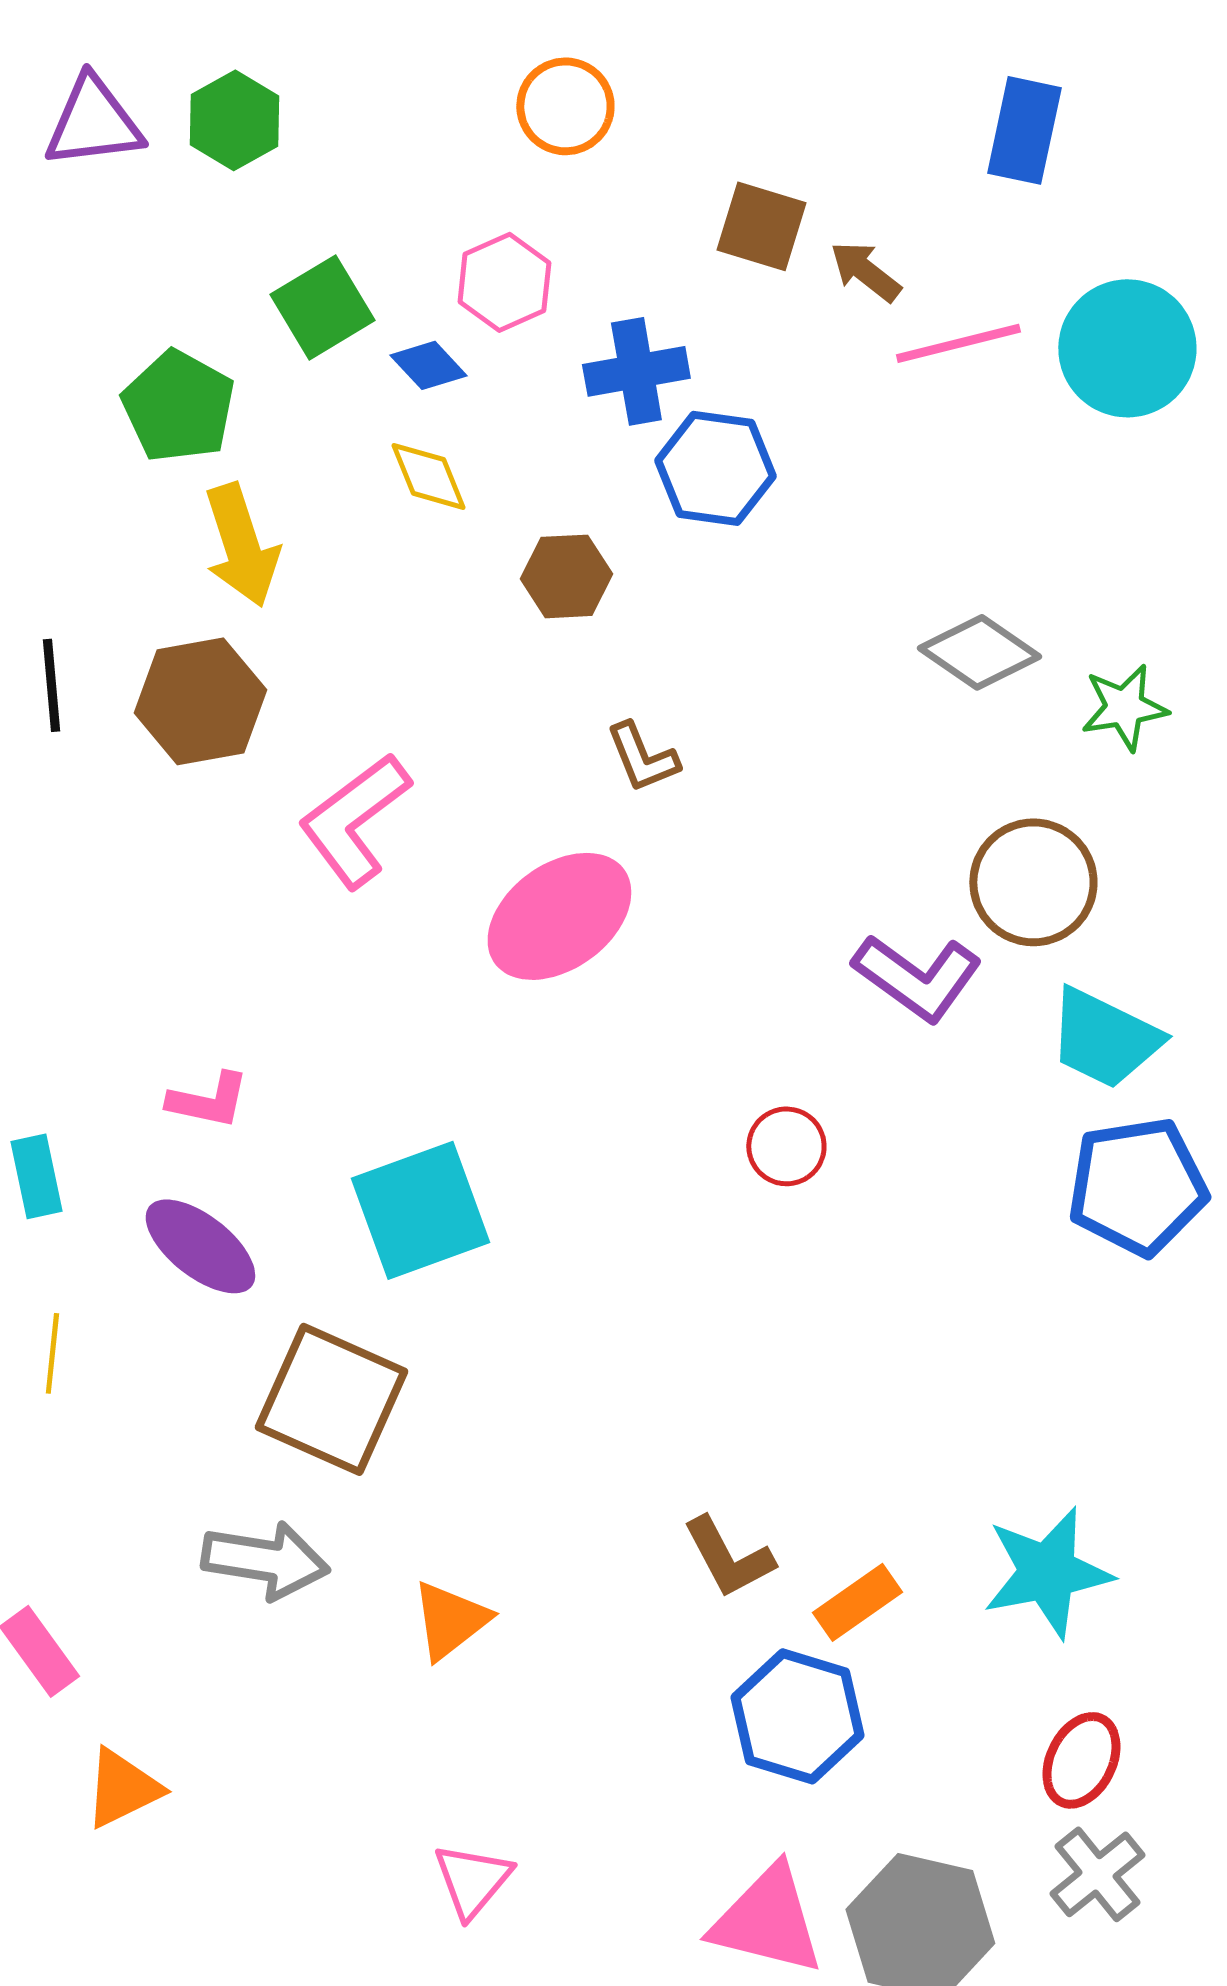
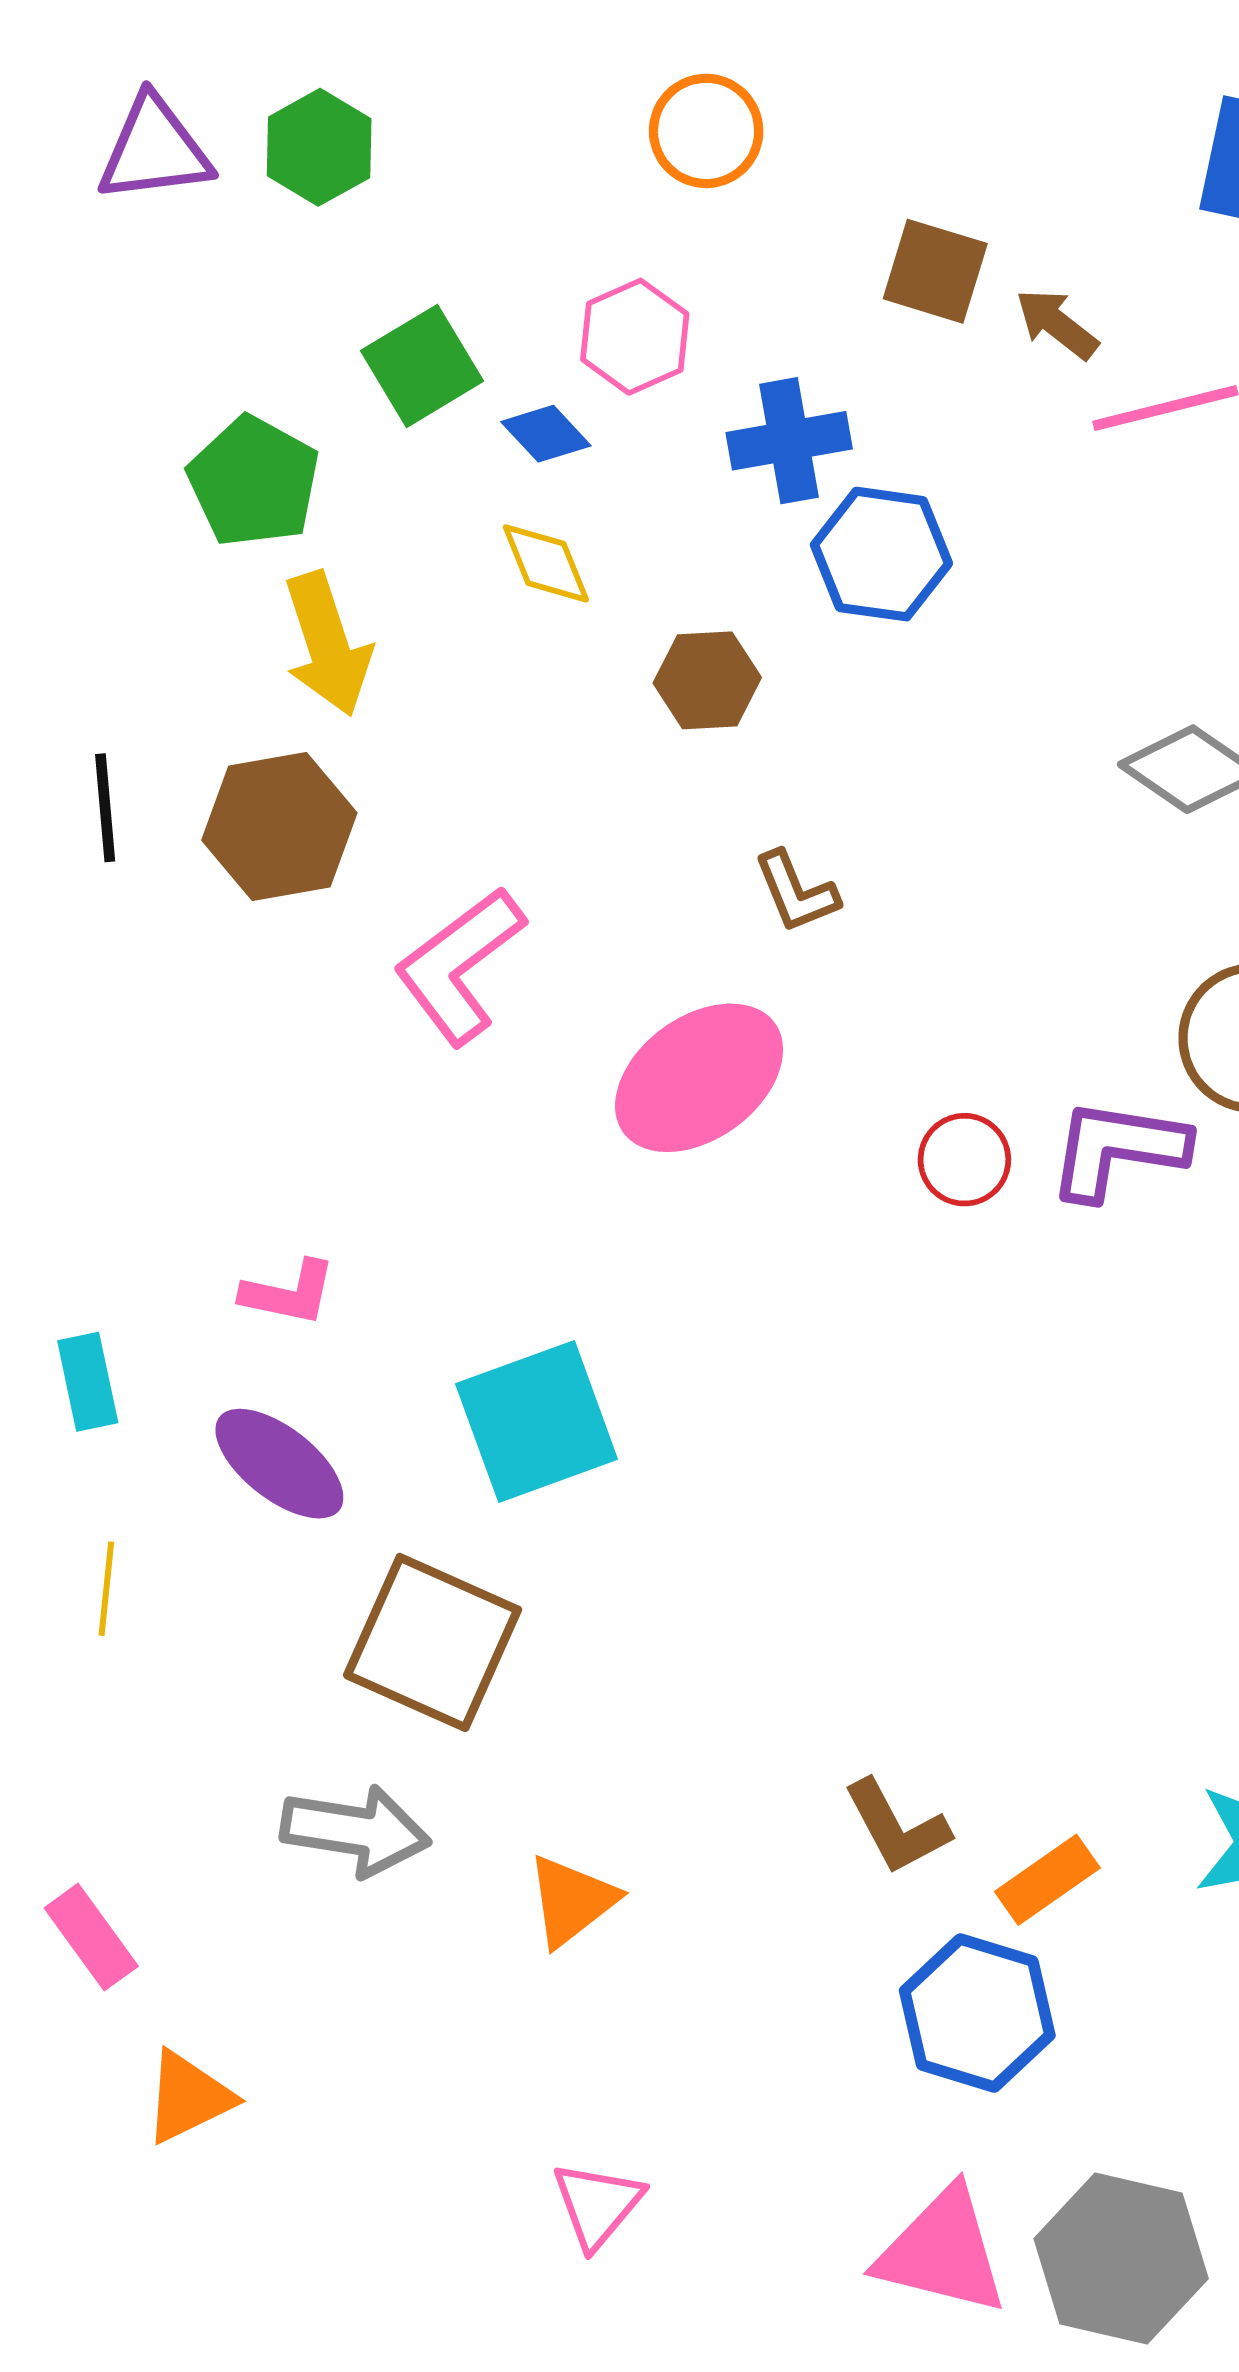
purple L-shape: (917, 977) -> (1118, 1149), turned 153
red circle: (786, 1146) -> (964, 1160), moved

